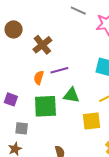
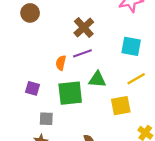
brown cross: (42, 45) -> (84, 28), moved

